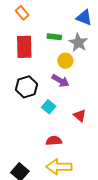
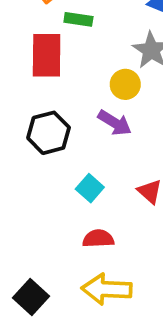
green rectangle: (54, 37) -> (78, 19), moved
cyan square: (49, 107) -> (90, 188), moved

